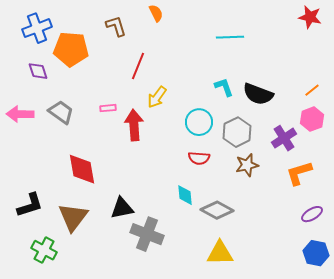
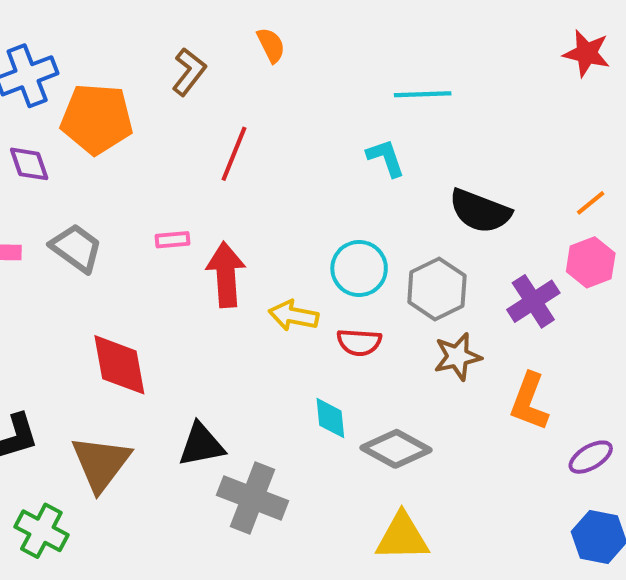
brown L-shape: (116, 26) -> (189, 72), turned 55
cyan L-shape: (224, 87) -> (386, 158), moved
yellow arrow: (157, 97) -> (294, 316), moved, turned 65
orange L-shape: (299, 173) -> (529, 402), moved, turned -52

